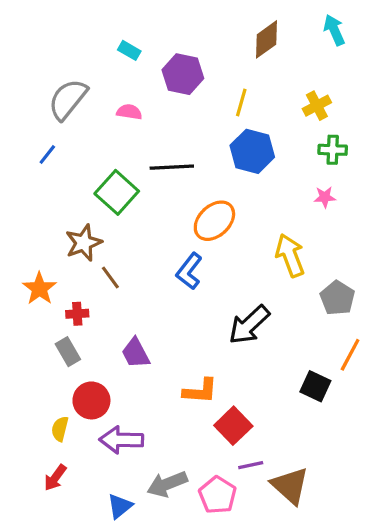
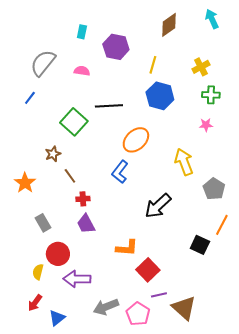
cyan rectangle: (129, 50) -> (82, 32), turned 72
brown star: (84, 243) -> (53, 154), size x0.7
red cross: (77, 314) -> (83, 199), moved
blue triangle: (120, 506) -> (57, 318), moved

